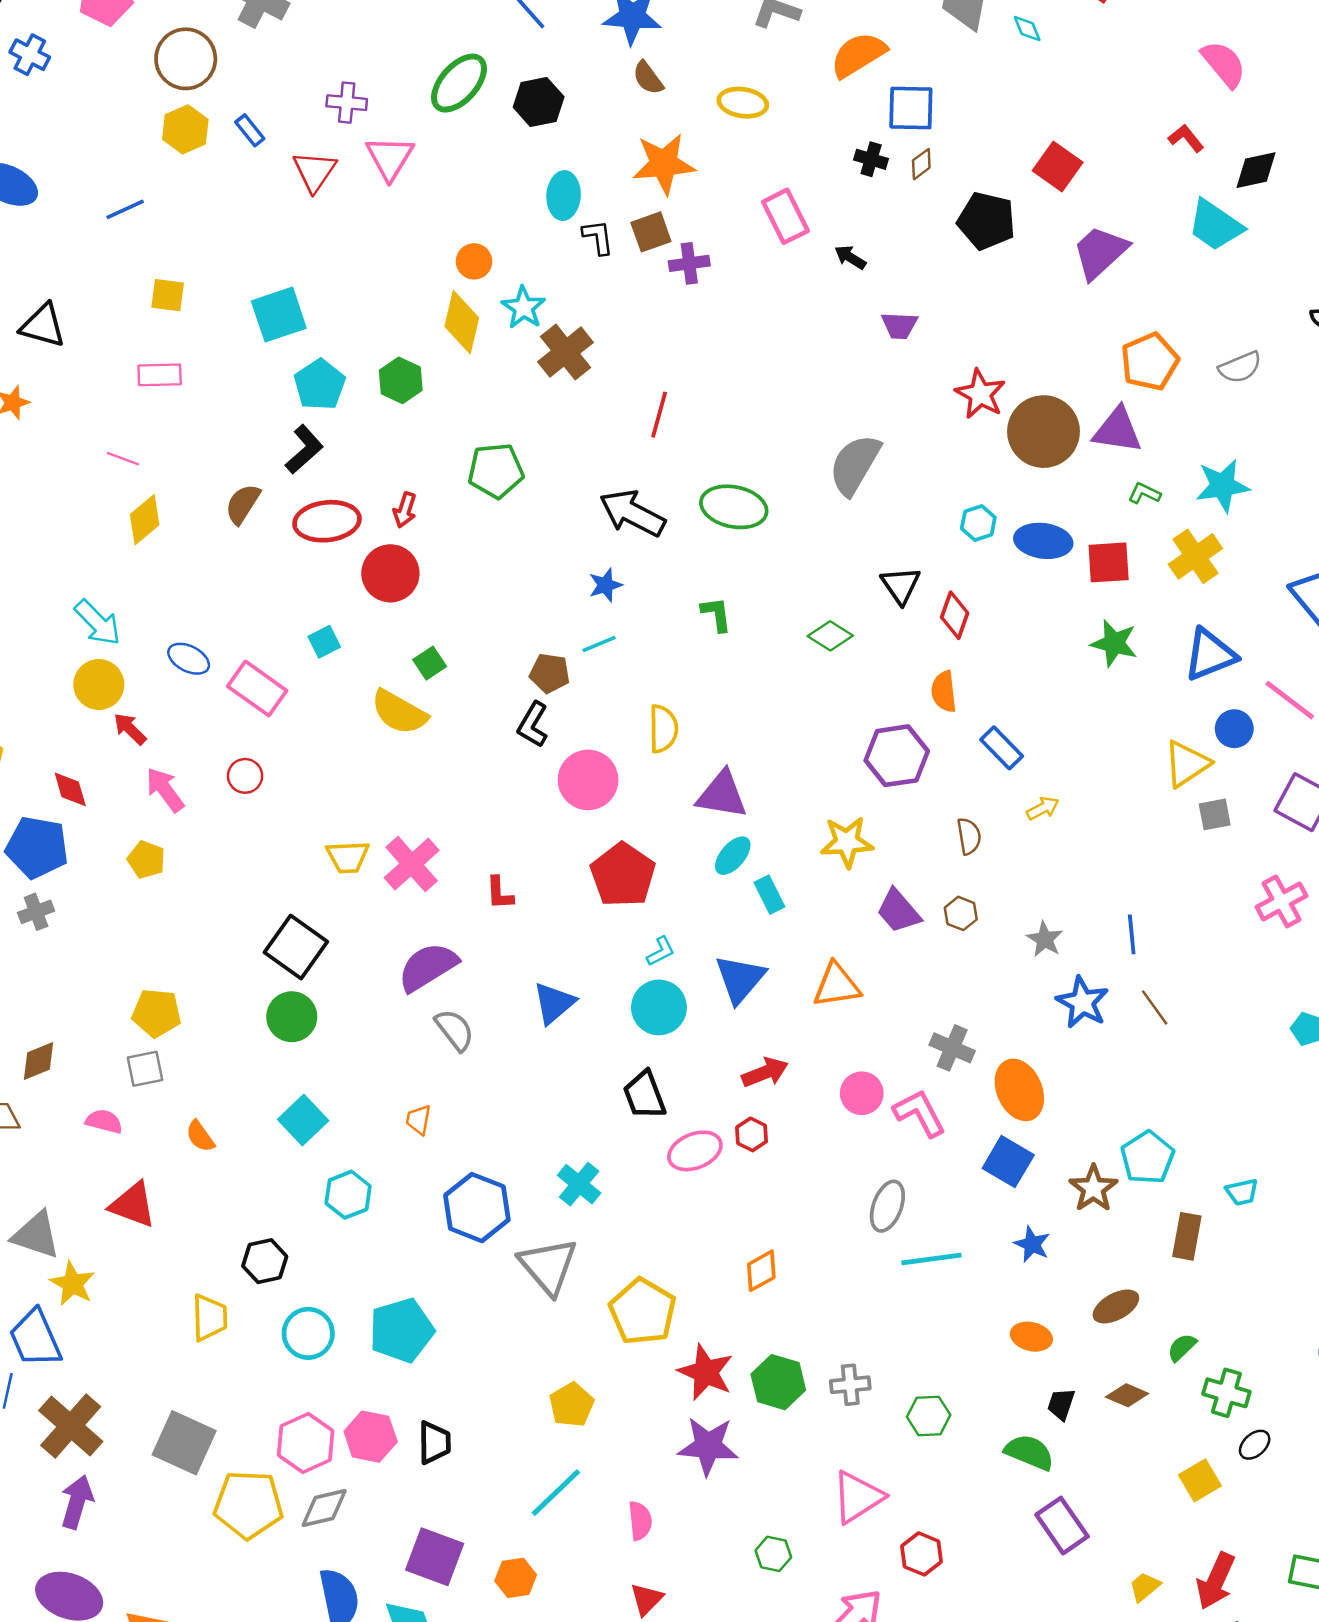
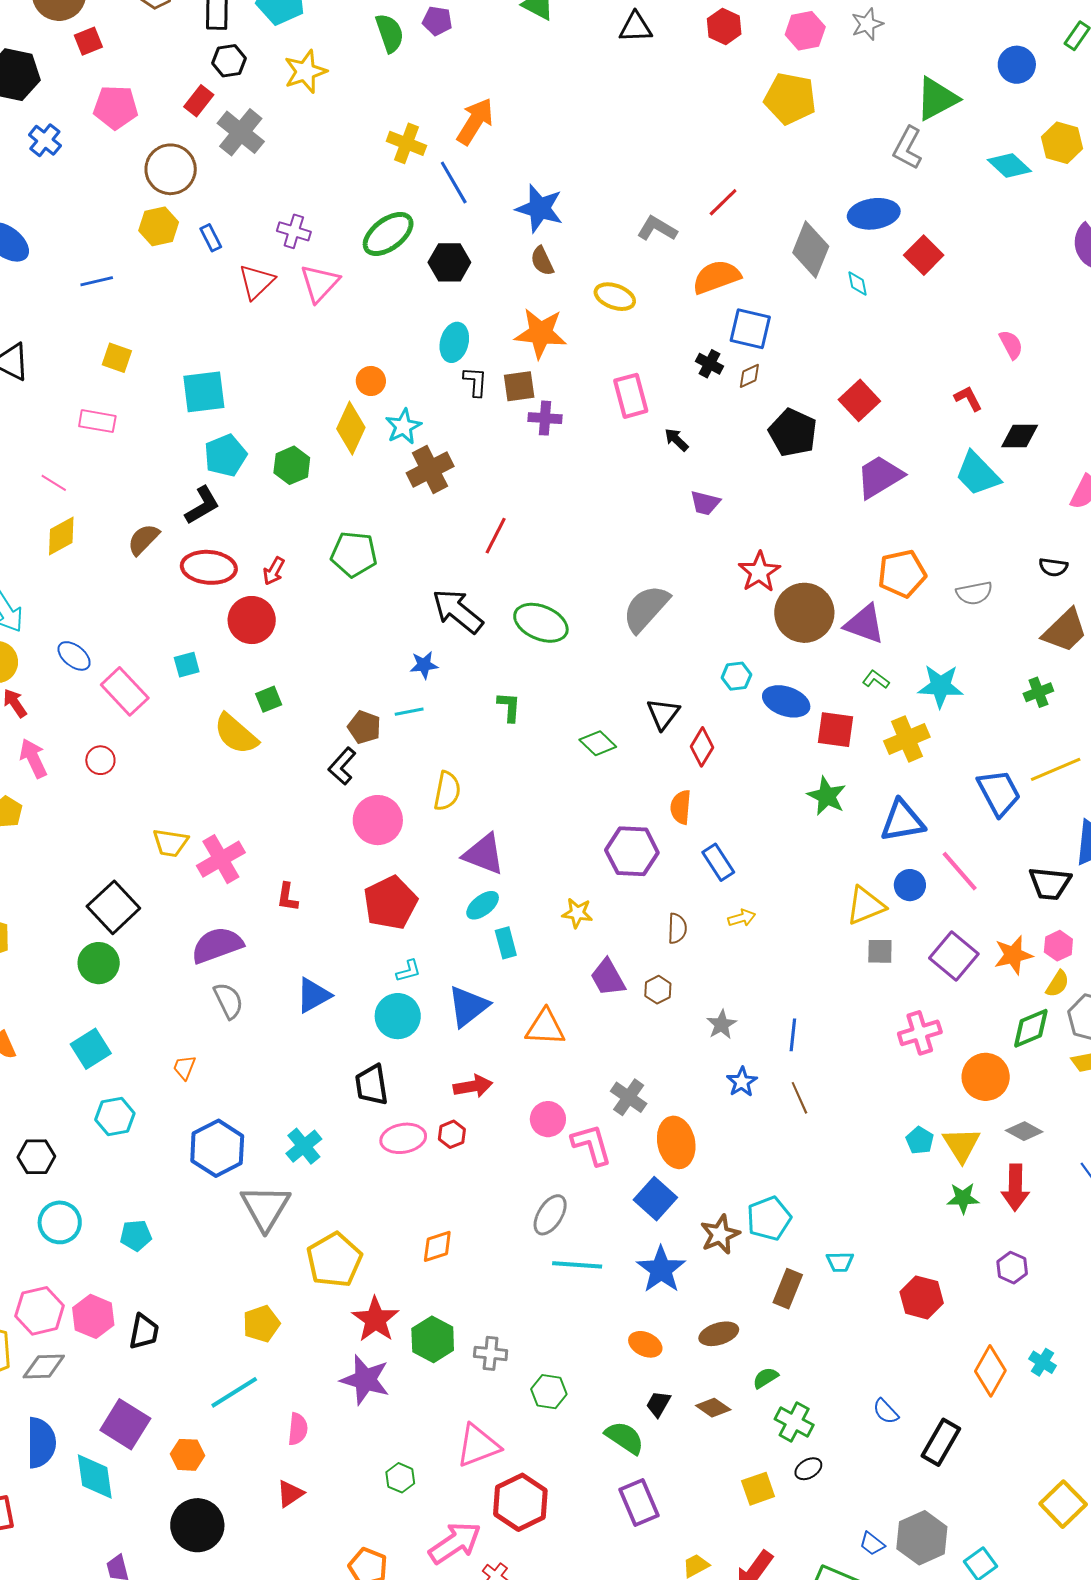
pink semicircle: (1224, 64) -> (1011, 345), size x0.7
yellow star: (847, 842) -> (577, 913), size x0.7
blue star: (1082, 1002) -> (742, 1082), size x0.7
blue star: (1032, 1244) -> (661, 1270), size x1.6
cyan pentagon: (401, 1330) -> (136, 1235), size x0.6
red hexagon: (922, 1554) -> (520, 1502), size x1.6

